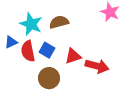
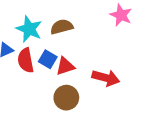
red triangle: (73, 56) -> (65, 66), moved
brown circle: (49, 78) -> (66, 98), moved

